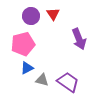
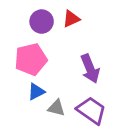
red triangle: (53, 14) -> (71, 19), turned 40
purple arrow: (79, 39) -> (90, 69), moved

